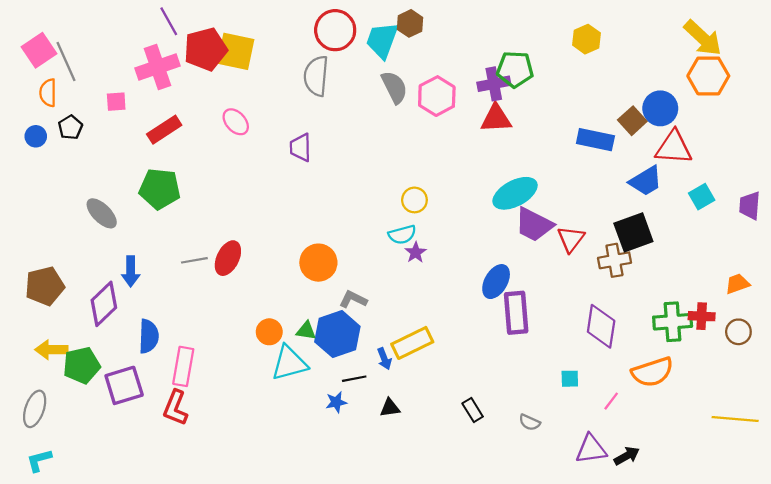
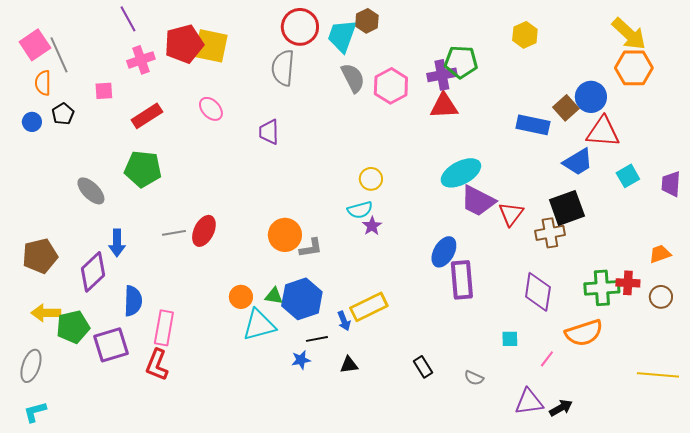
purple line: (169, 21) -> (128, 19), moved
pink cross: (158, 67) -> (141, 60), size x0.7
gray L-shape: (353, 299) -> (311, 248), moved, turned 145

